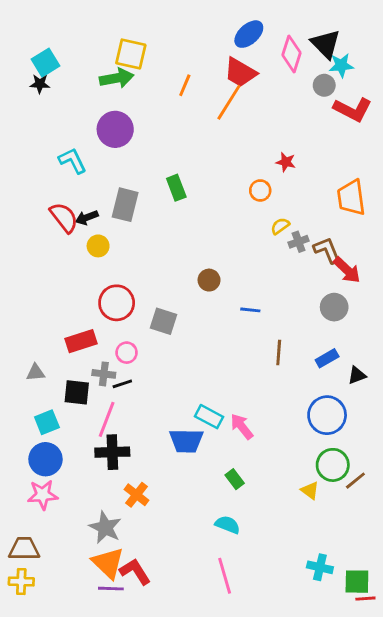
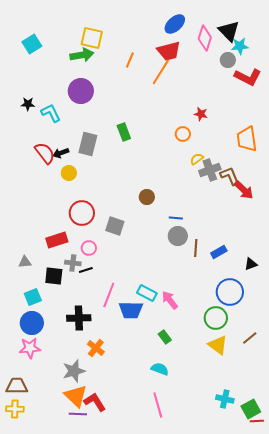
red trapezoid: (240, 72) -> (169, 51), turned -45
black star: (40, 84) -> (28, 104), moved
gray cross: (299, 242) -> (210, 170), size x1.5
gray circle: (334, 307) -> (178, 236), moved
blue rectangle: (327, 358) -> (219, 252), moved
pink line: (107, 419) -> (109, 295), moved
green circle: (333, 465) -> (216, 318), moved
yellow triangle: (310, 491) -> (218, 345), size x1.5
gray star: (105, 527) -> (74, 371), turned 30
green square: (357, 582) -> (251, 409), turned -30

